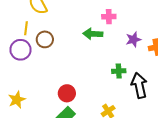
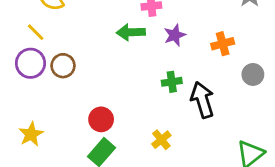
yellow line: (26, 28) -> (36, 32), turned -48
brown circle: (45, 39) -> (63, 66), moved
purple star: (133, 39) -> (175, 35), moved

